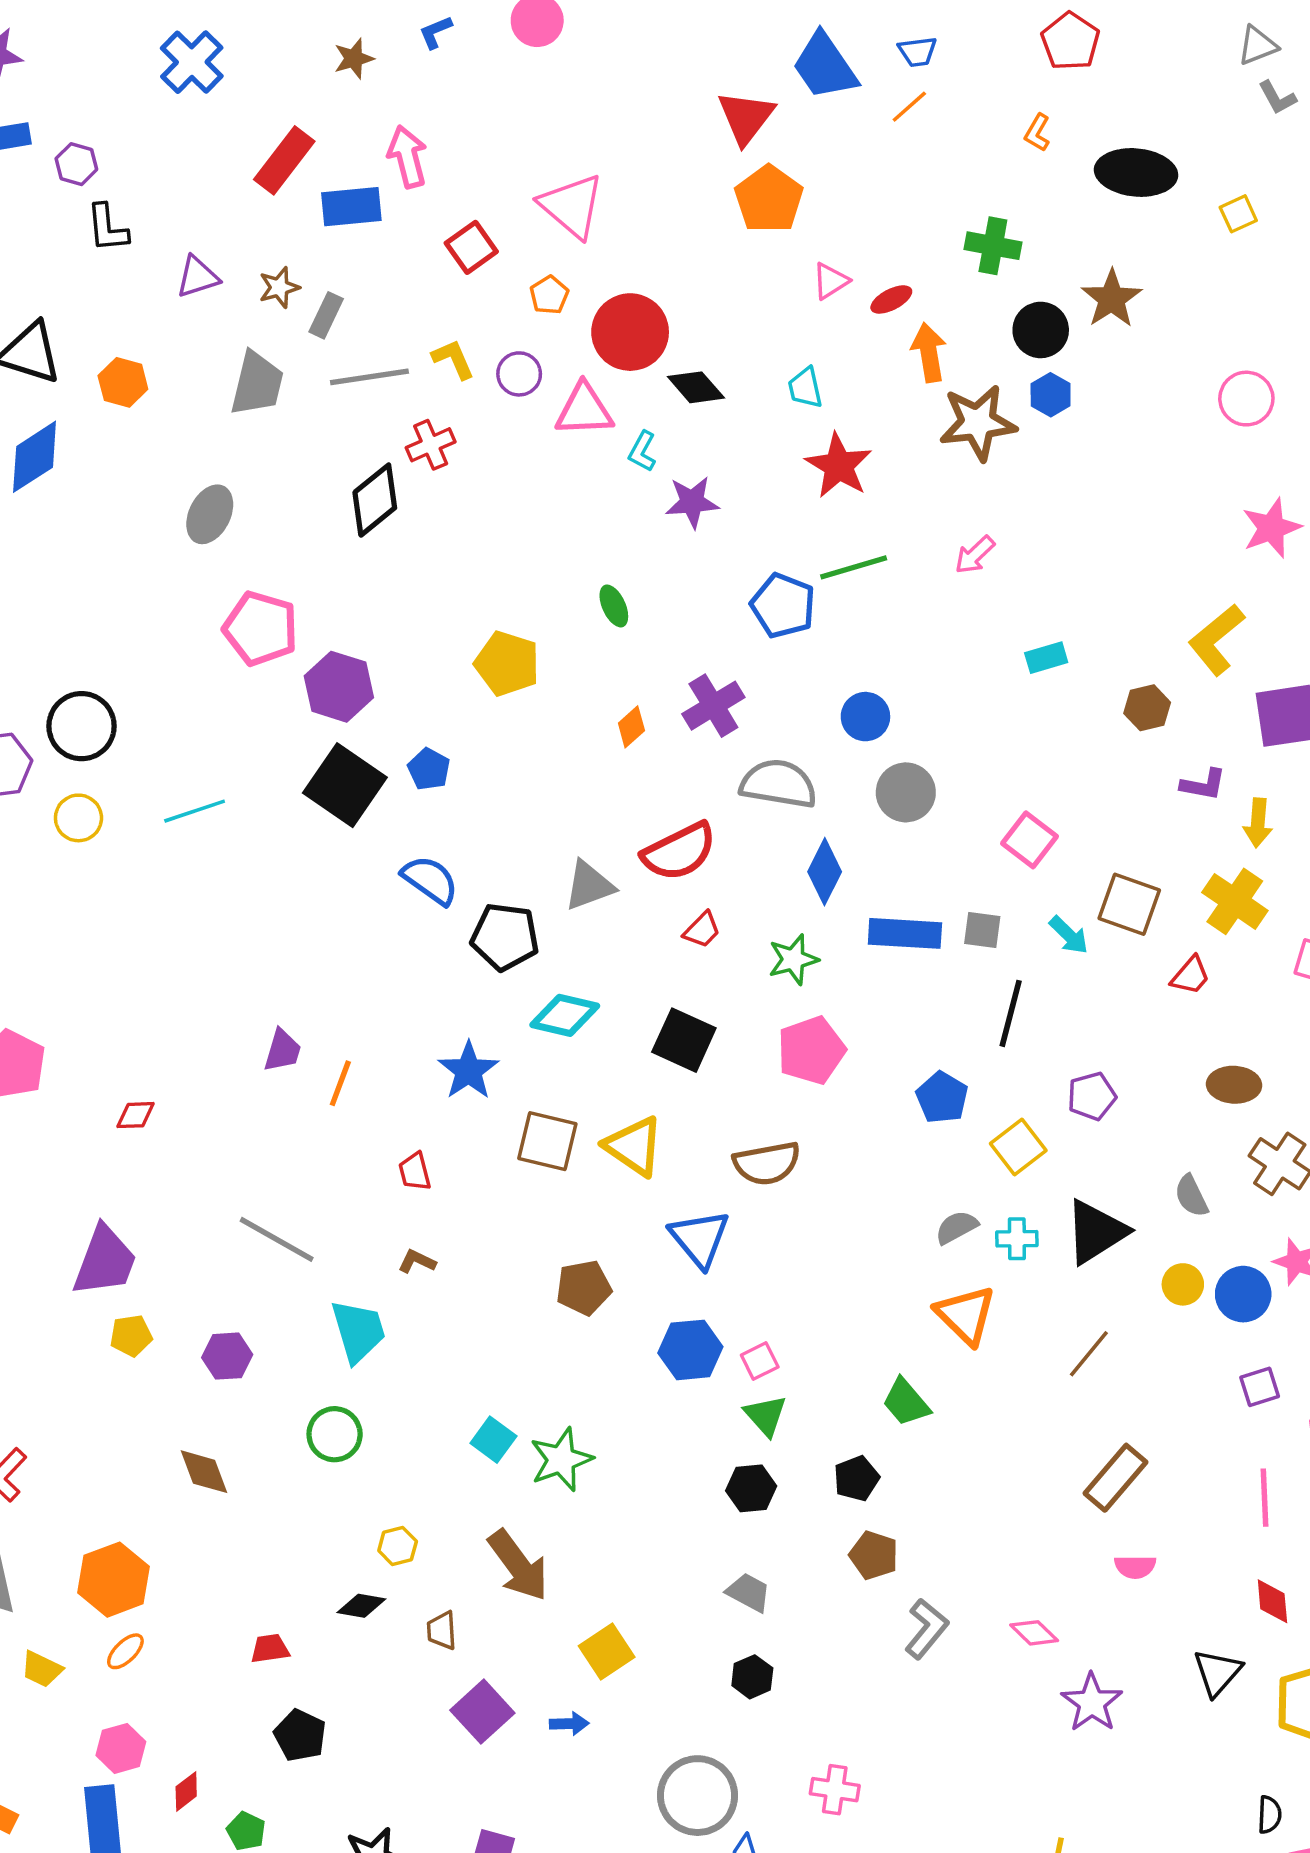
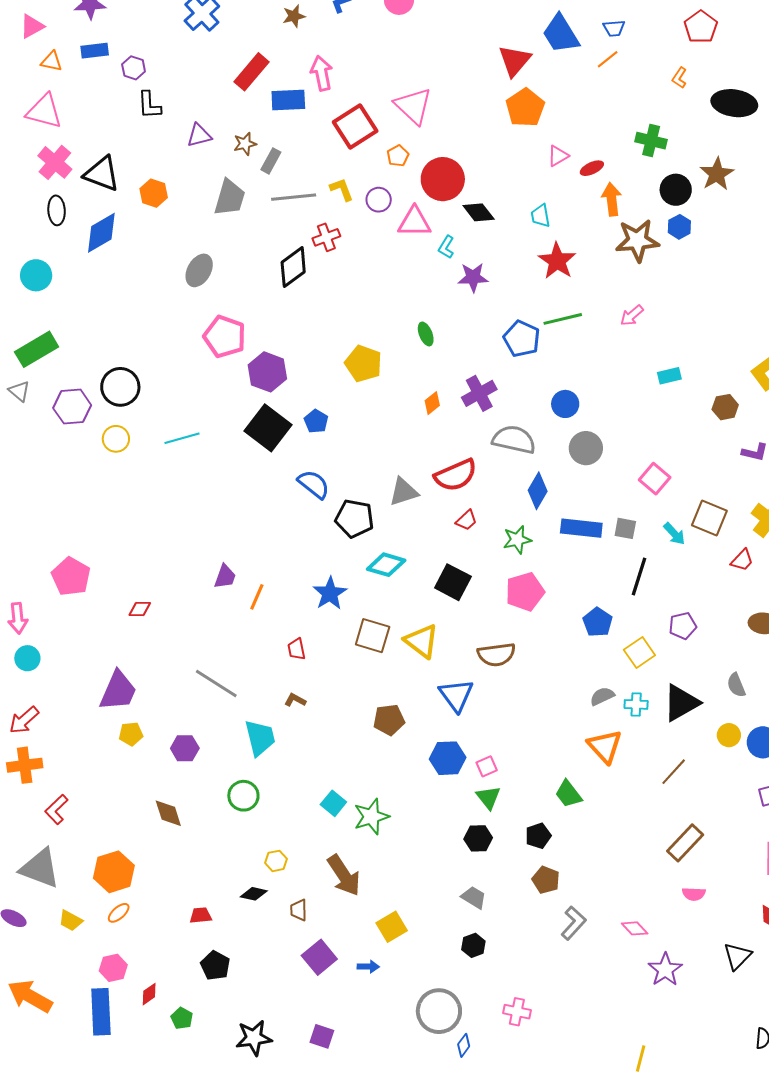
red square: (471, 247) -> (355, 126), size x1.5

